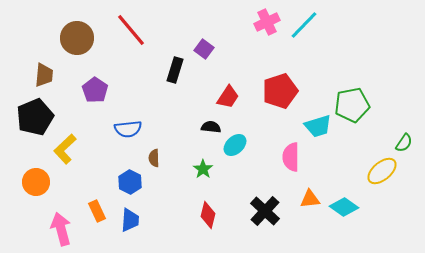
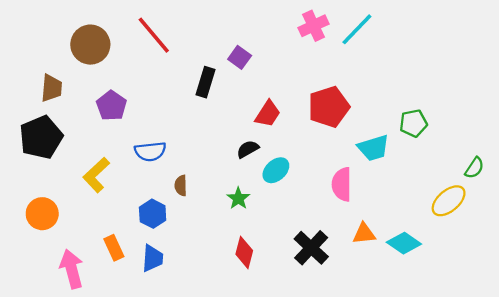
green pentagon: (352, 105) -> (413, 123), size x0.7
black semicircle: (211, 127) -> (248, 149), turned -36
yellow L-shape: (65, 149) -> (96, 175), moved

